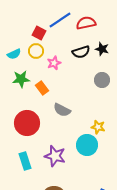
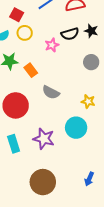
red square: (39, 33) -> (17, 15), moved
pink star: (54, 63) -> (52, 45), moved
yellow star: (98, 127) -> (88, 101), moved

